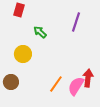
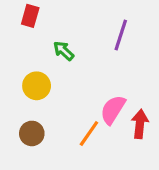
brown circle: (11, 82) -> (32, 133), moved
pink semicircle: (76, 86) -> (113, 110), moved

